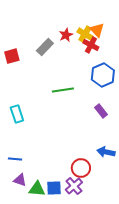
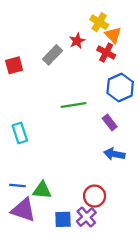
yellow cross: (85, 34) -> (99, 22), moved
purple rectangle: (101, 111) -> (110, 123), moved
blue arrow: (106, 152) -> (114, 154), moved
purple triangle: (20, 180) -> (23, 210), size x1.6
green triangle: (37, 189) -> (42, 190), moved

